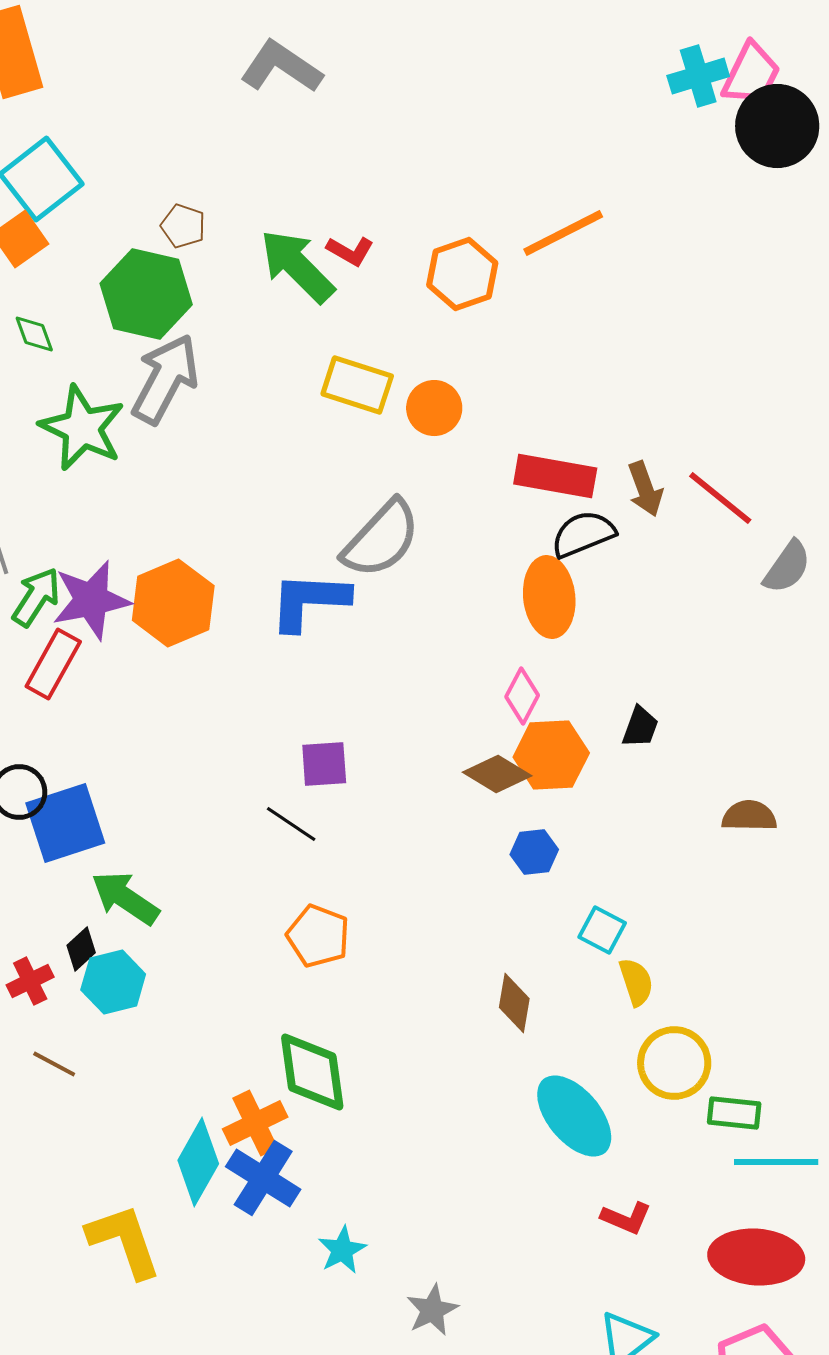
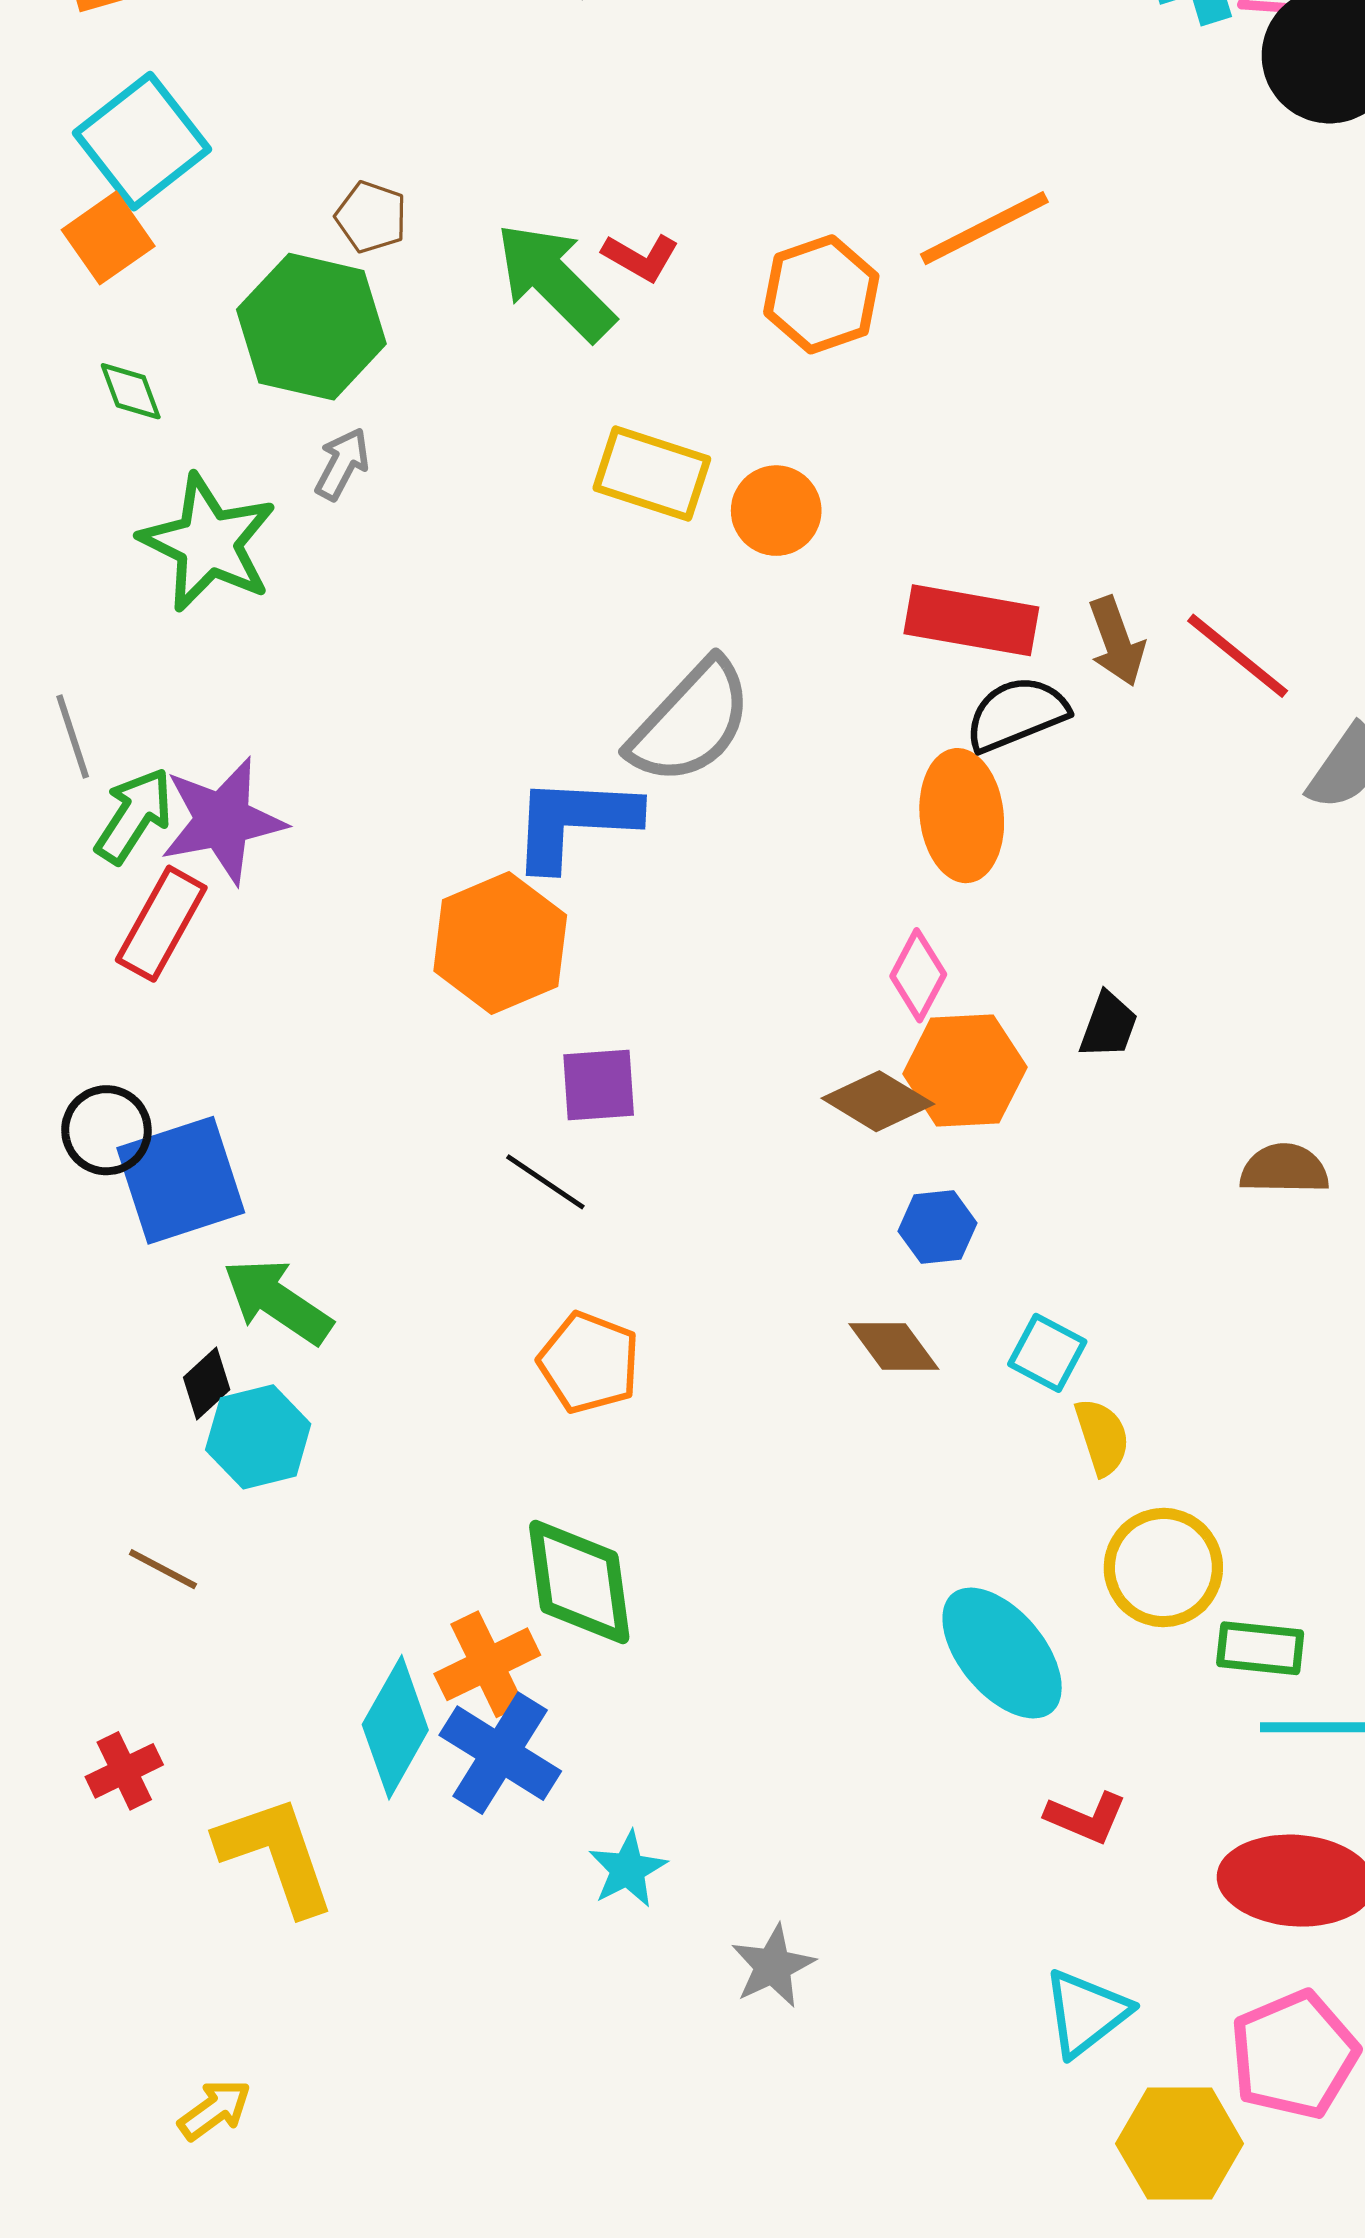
gray arrow: (165, 379) -> (342, 464), size x0.5
orange hexagon: (173, 603) -> (500, 943), moved
red cross: (30, 981) -> (124, 1771), moved
brown diamond: (514, 1003) -> (894, 1346), moved, turned -46

